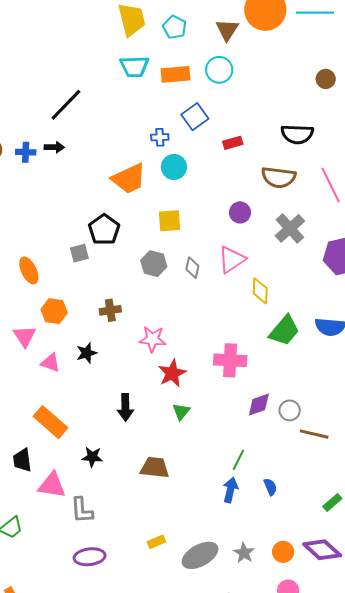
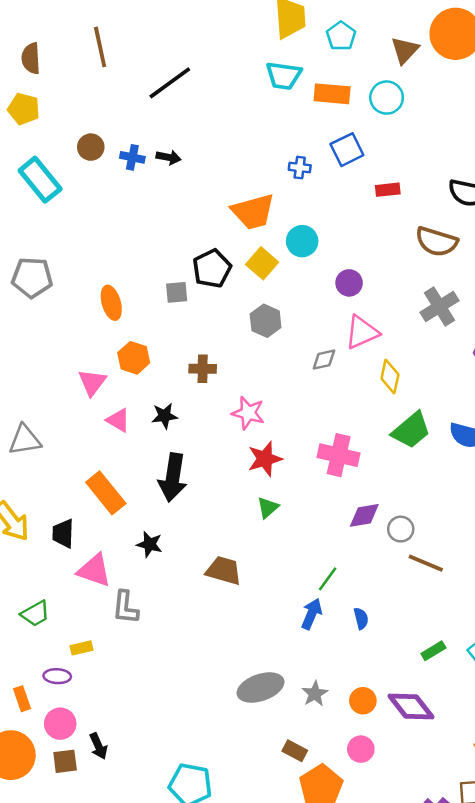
black line: (66, 105) -> (170, 83), moved
cyan circle: (174, 167) -> (302, 241), moved
purple circle: (240, 212) -> (349, 283), moved
yellow square: (169, 221) -> (262, 263), moved, turned 35
gray diamond: (192, 268) -> (324, 360), moved, turned 55
black arrow: (125, 407) -> (173, 477), moved, size x1.4
yellow rectangle: (156, 542) -> (82, 648), moved
purple ellipse: (90, 557) -> (57, 676), moved, size x0.7

